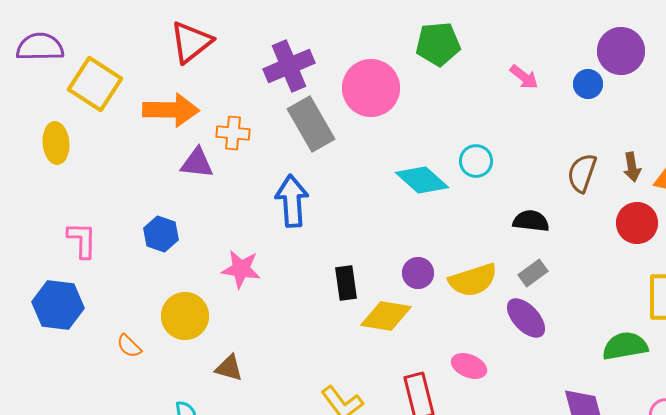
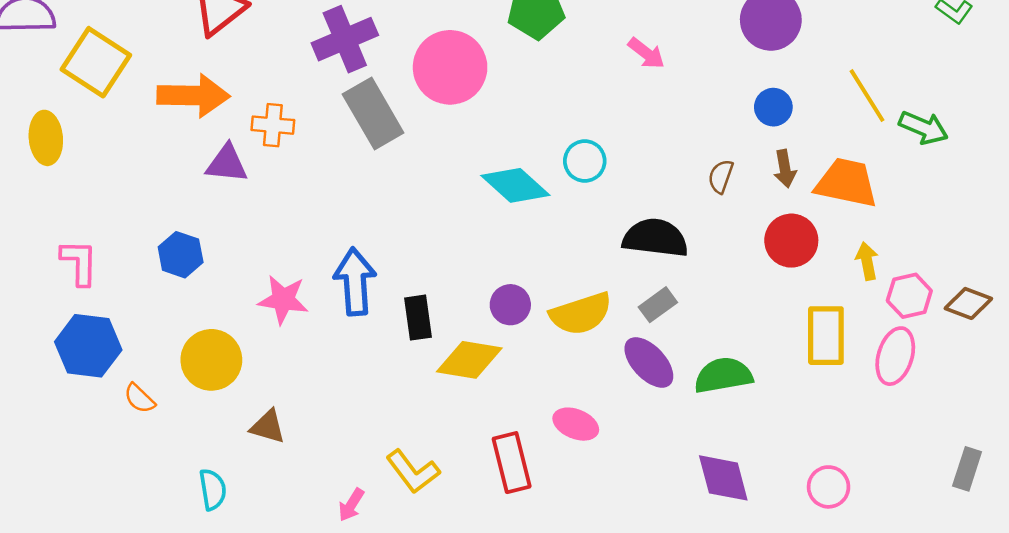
blue circle: (588, 84) -> (773, 107), moved
brown semicircle: (582, 173) -> (721, 176), size x0.7
blue arrow: (292, 201) -> (355, 282), moved
black semicircle: (531, 221) -> (655, 238), size x1.4
blue hexagon: (58, 305) -> (88, 346), moved
green semicircle: (625, 346) -> (723, 375), moved

